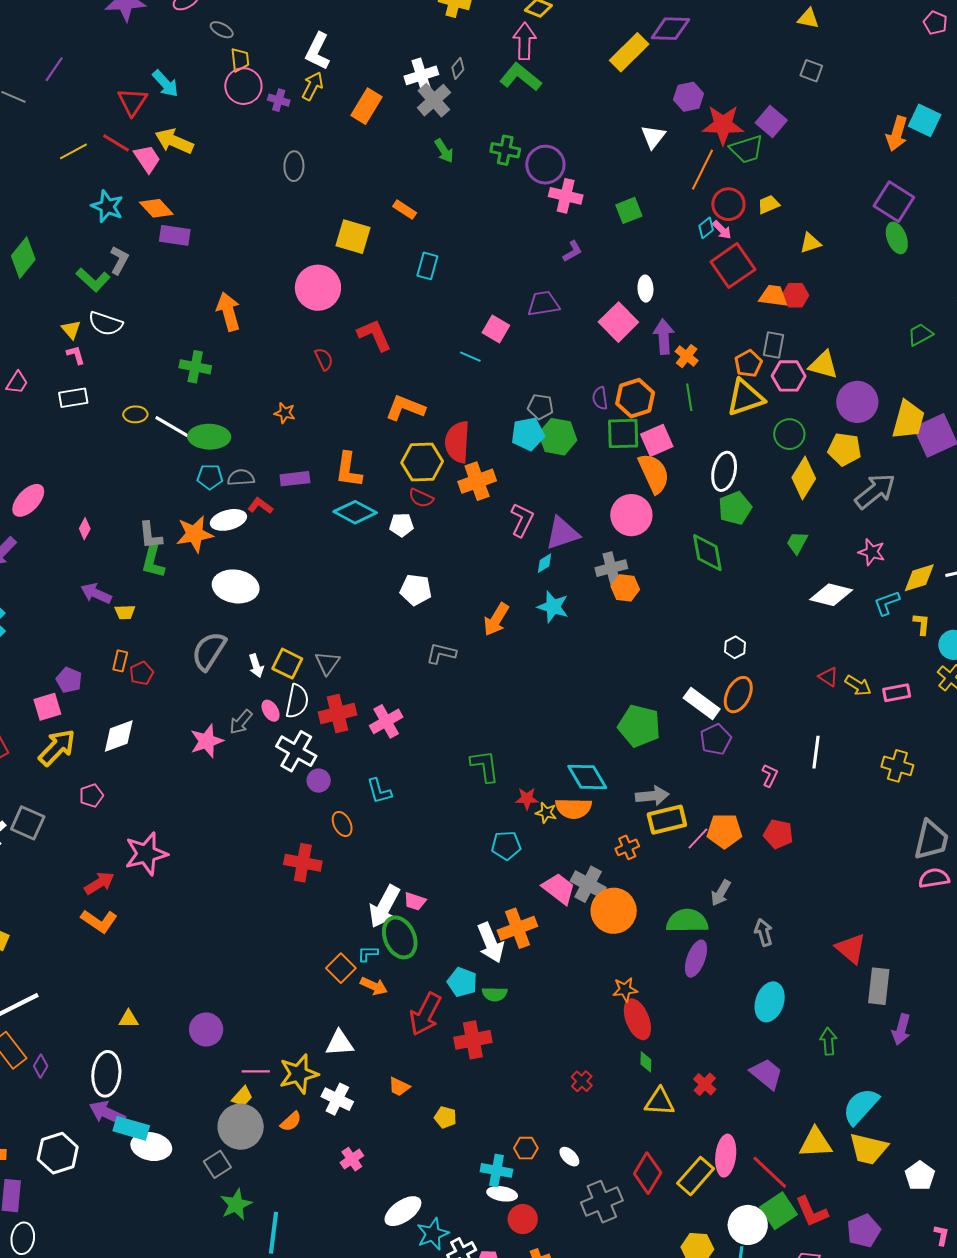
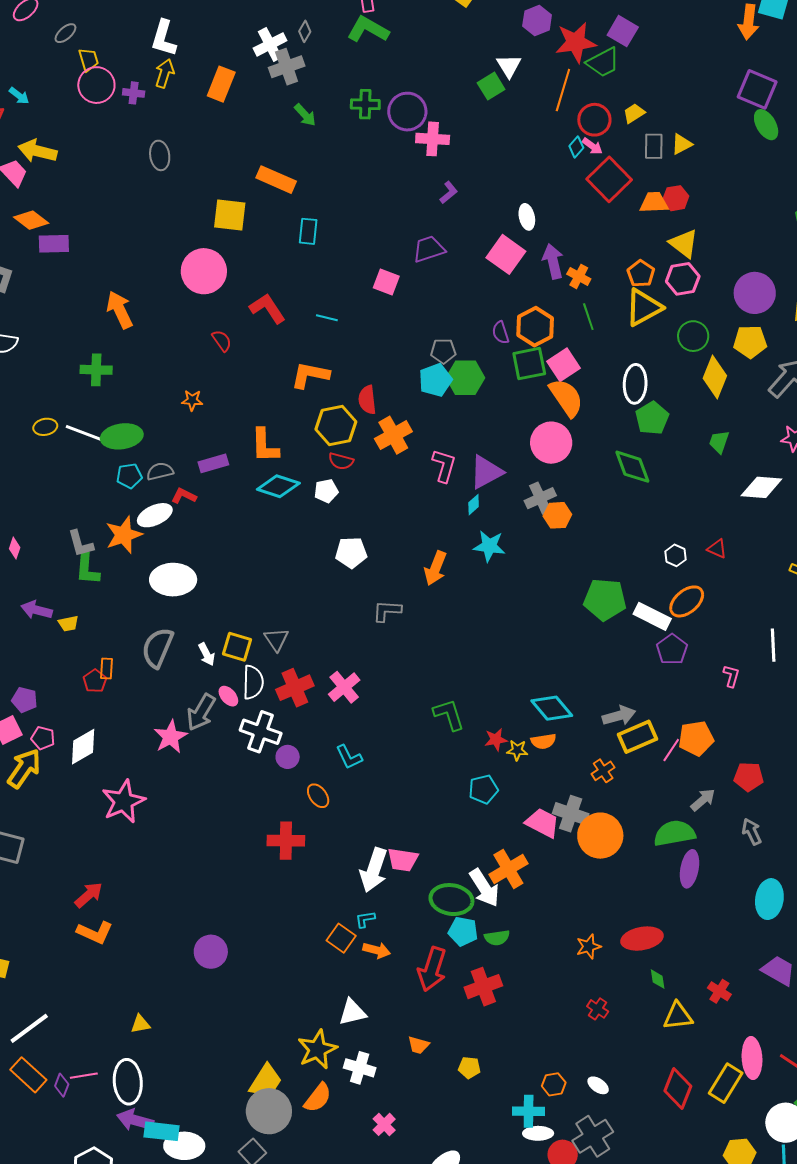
gray ellipse: (222, 30) -> (65, 33), turned -60
cyan arrow: (165, 84) -> (19, 96), size x0.7
gray cross: (434, 100) -> (287, 67), turned 32
orange rectangle: (405, 210) -> (276, 180), size x1.6
green square: (629, 210) -> (491, 86), moved
gray rectangle: (773, 345) -> (654, 146), moved
cyan line: (470, 357) -> (327, 318), moved
yellow triangle: (823, 365) -> (684, 244), moved, turned 32
red semicircle: (457, 442) -> (367, 400), size x0.7
orange rectangle: (120, 661) -> (107, 669), moved
red triangle: (828, 677) -> (717, 549), moved
orange ellipse: (738, 695) -> (687, 601), turned 33
gray arrow: (241, 722) -> (201, 712), size x1.4
green pentagon: (639, 726) -> (605, 600), moved
pink pentagon: (91, 795) -> (43, 738), moved, turned -30
orange semicircle: (573, 808) -> (543, 741), size x0.7
red pentagon: (778, 834) -> (749, 777), moved
pink star: (146, 854) -> (123, 801), moved
gray arrow: (721, 893) -> (703, 800), turned -152
pink trapezoid: (415, 901) -> (403, 860), size x1.4
green ellipse: (400, 937) -> (451, 900), moved, turned -48
orange star: (625, 990) -> (589, 947), moved
red ellipse: (637, 1019) -> (642, 939), turned -69
purple circle: (206, 1029) -> (211, 952), moved
pink line: (256, 1071) -> (84, 1076), moved
yellow trapezoid: (242, 1097) -> (266, 1081), size x1.6
orange semicircle: (291, 1122) -> (318, 1098), size x1.4
gray cross: (602, 1202) -> (593, 1136), moved

